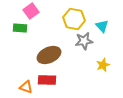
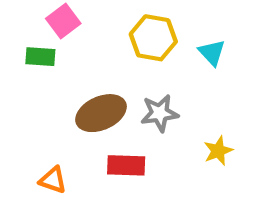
gray star: (84, 41) -> (160, 113), moved
yellow star: (103, 65) -> (218, 151), moved
red rectangle: (47, 80) -> (126, 165), moved

